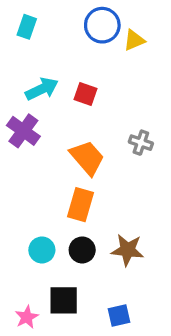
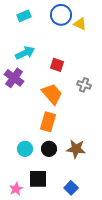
cyan rectangle: (27, 27) -> (24, 16), moved, turned 48
yellow triangle: (134, 40) -> (80, 24), turned 48
red square: (86, 94) -> (57, 65), moved
blue square: (119, 315) -> (71, 188), turned -32

